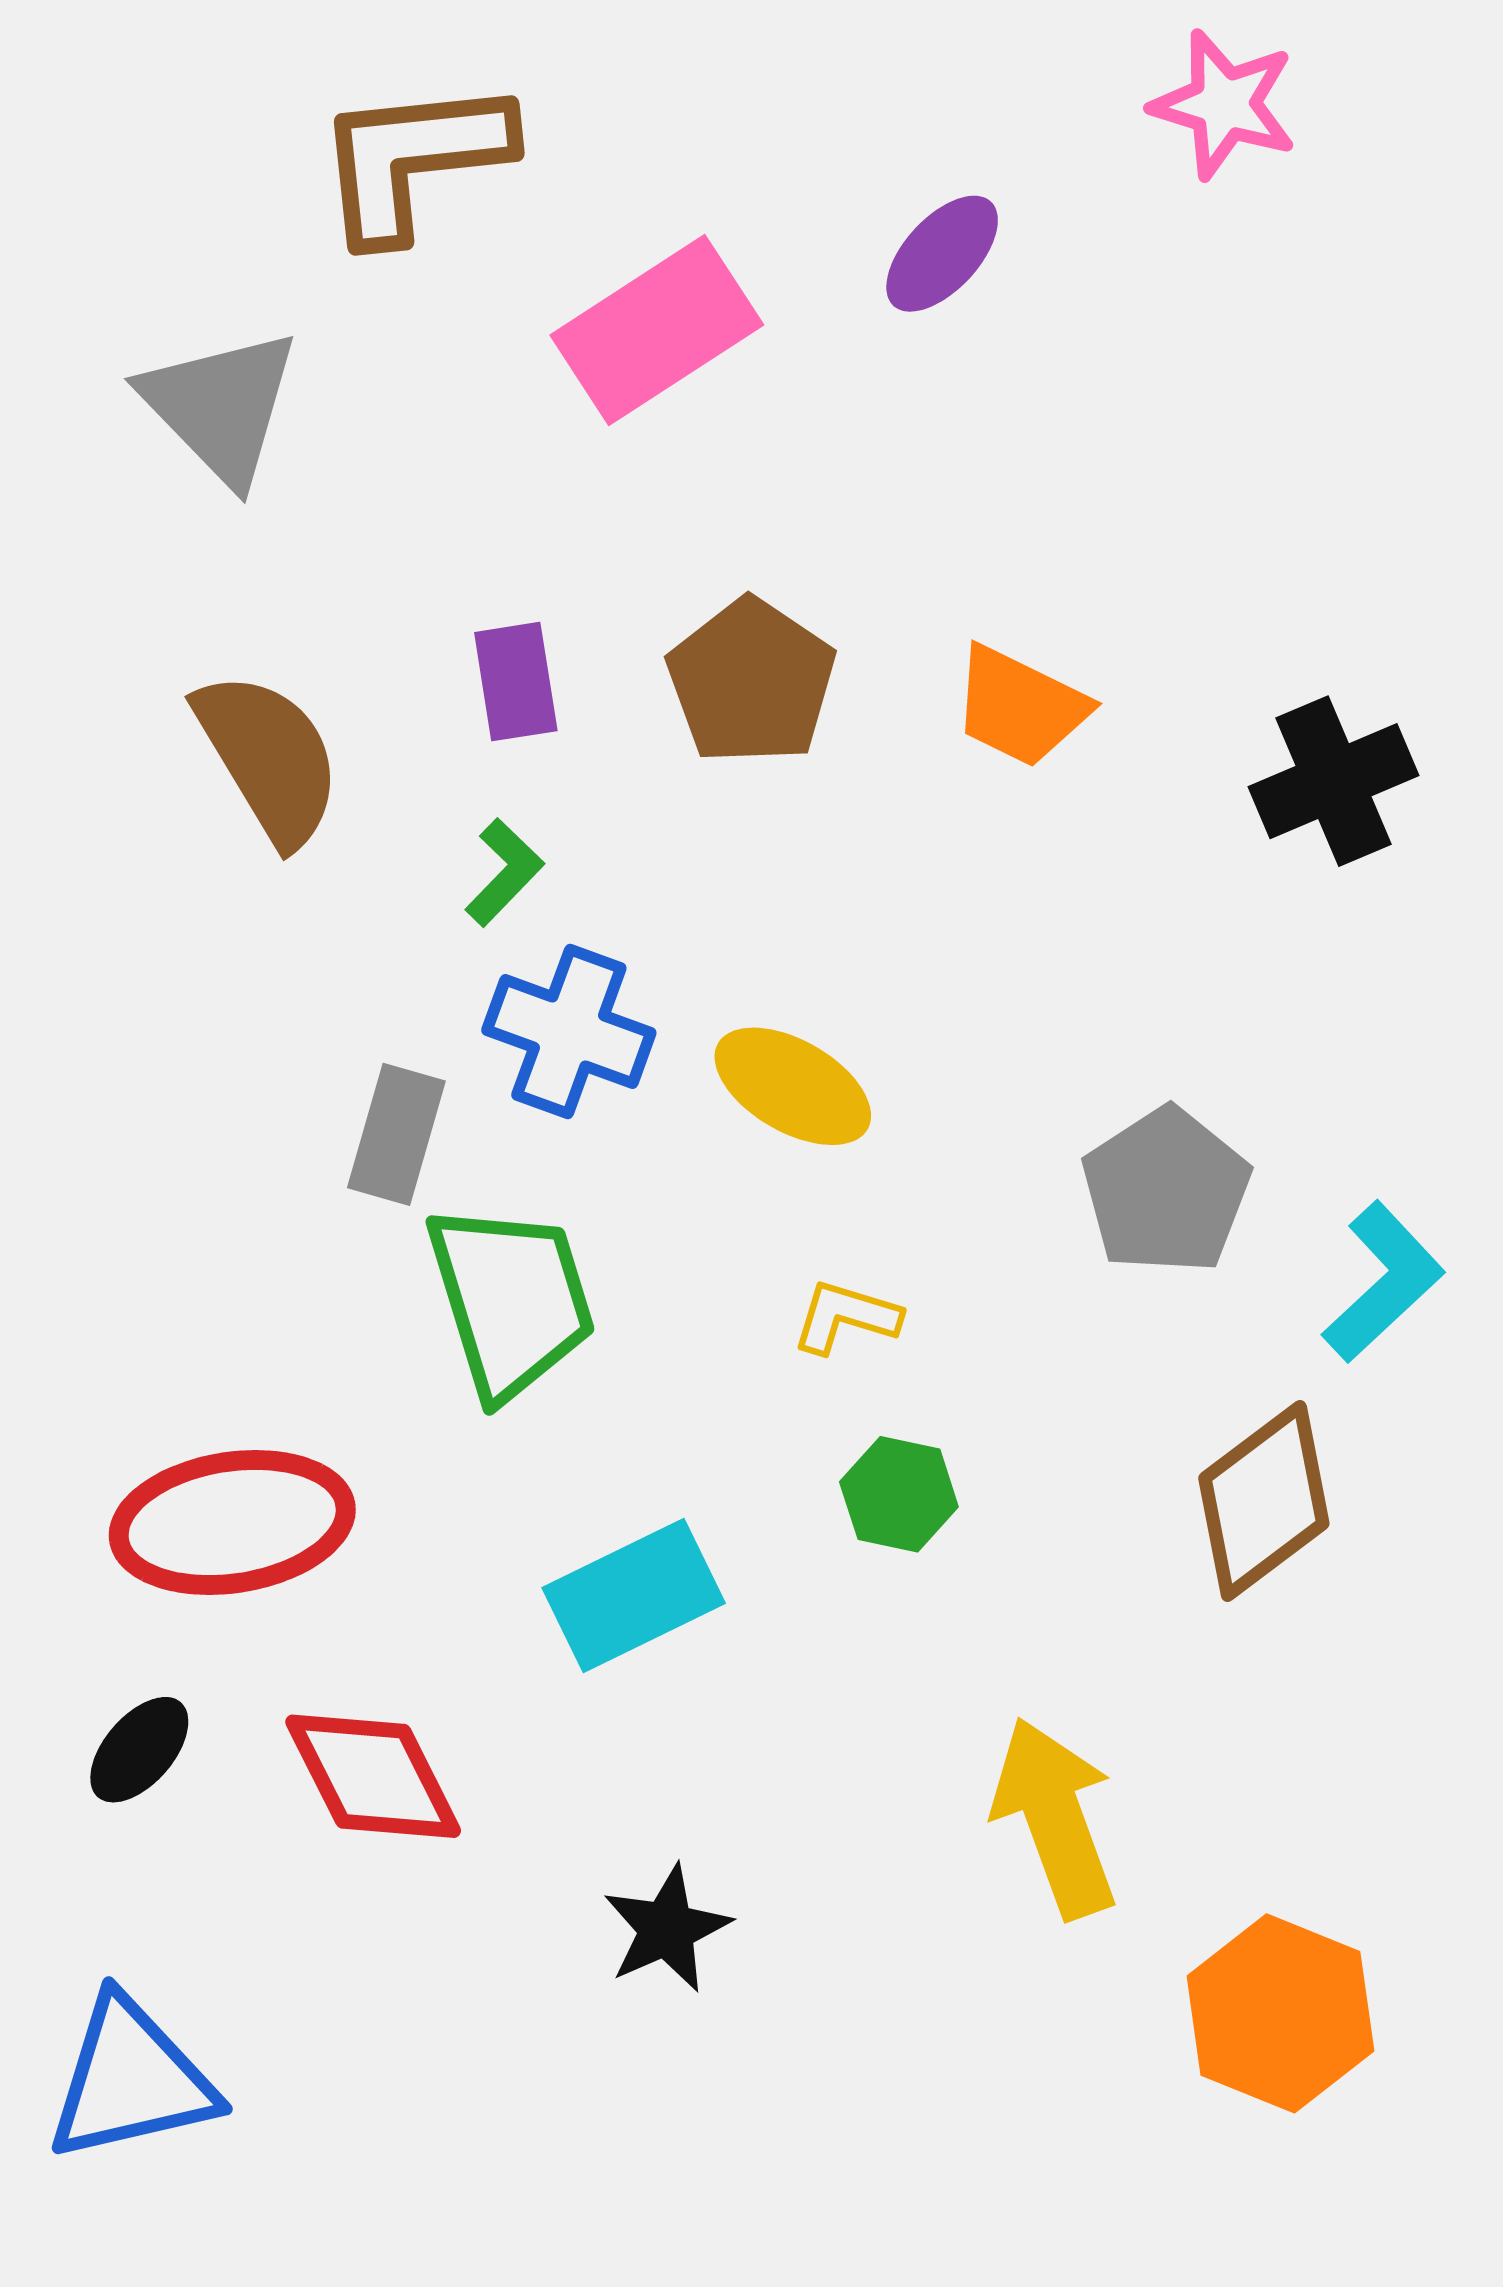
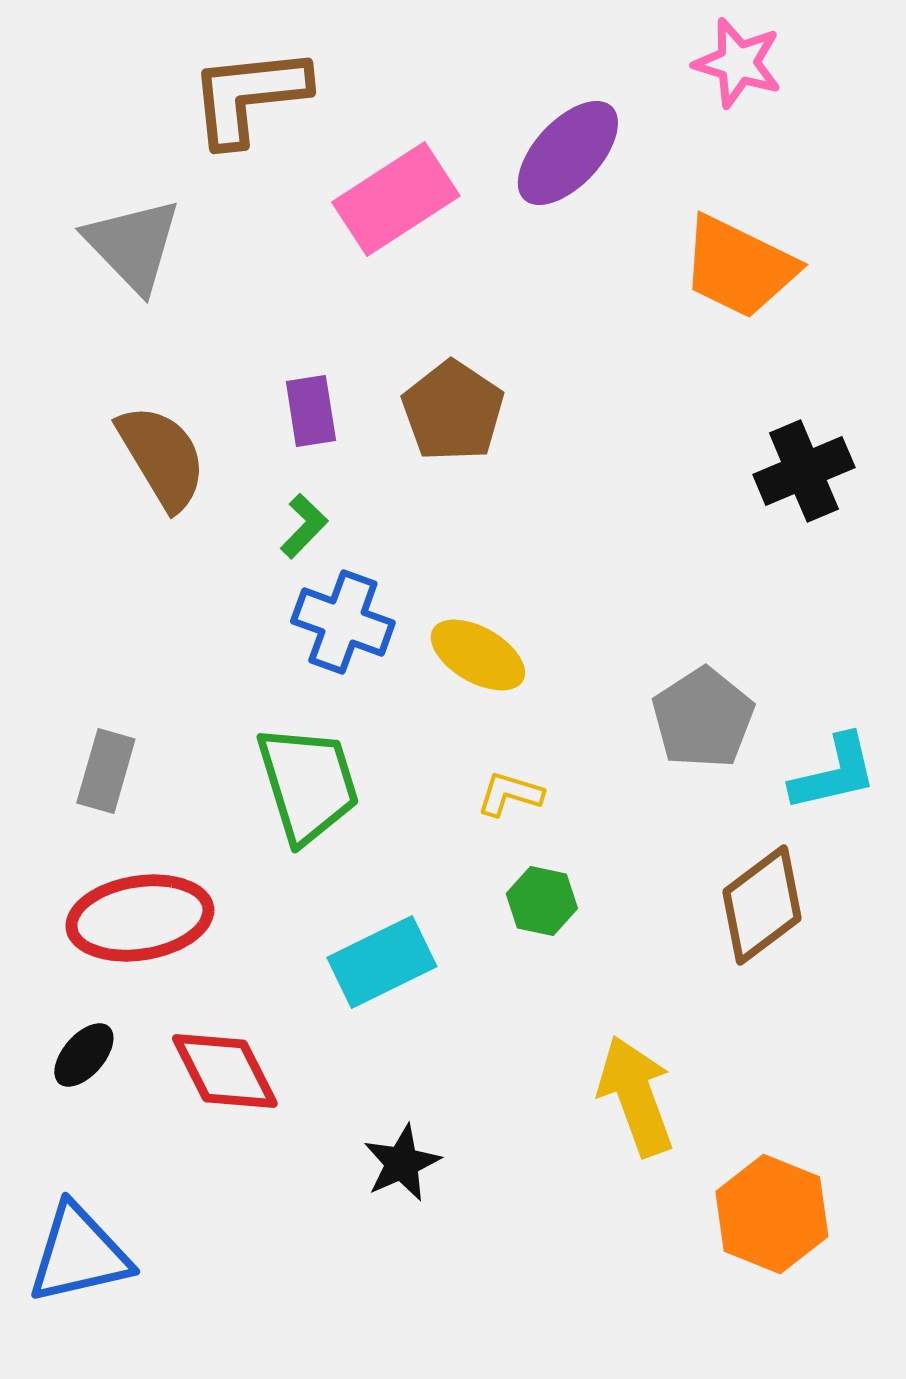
purple ellipse: (942, 254) -> (568, 153), size x1.5
orange trapezoid: (1020, 706) -> (739, 267), moved, size x1.4
gray rectangle: (396, 1134) -> (106, 771), moved
cyan L-shape: (1383, 1282) -> (834, 773), turned 30

